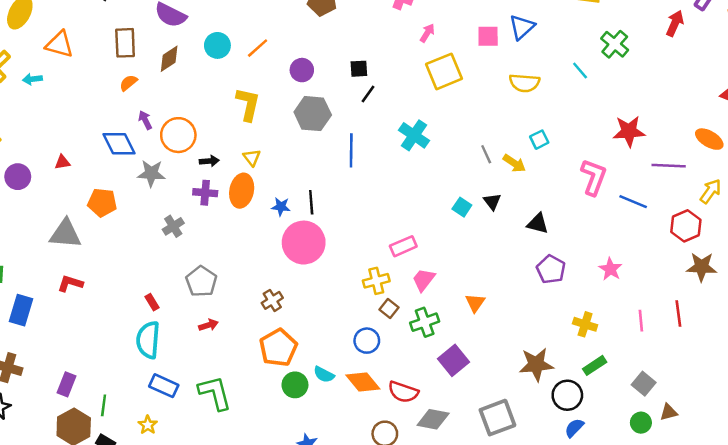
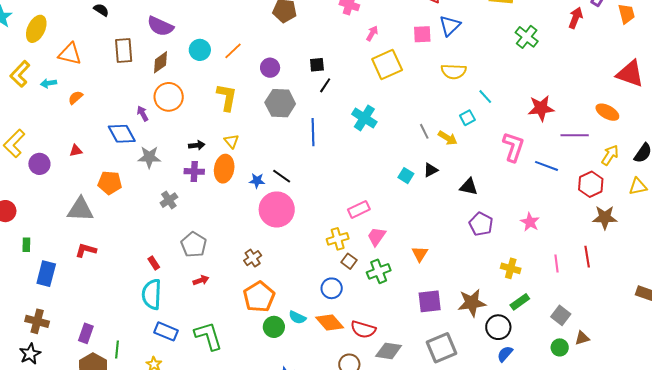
cyan line: (580, 71) -> (485, 97), moved
orange semicircle: (128, 83) -> (76, 98), moved
orange circle: (178, 135) -> (169, 97), moved
black triangle: (492, 201) -> (431, 170), turned 42
black line: (311, 202) -> (282, 176), turned -48
purple square: (454, 360) -> (430, 301), moved, turned 35

